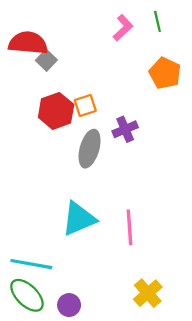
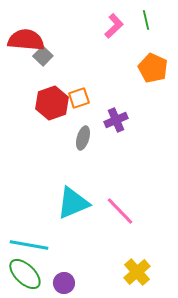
gray ellipse: (90, 149) -> (83, 138), size x0.7
pink line: (129, 227) -> (120, 211), turned -40

